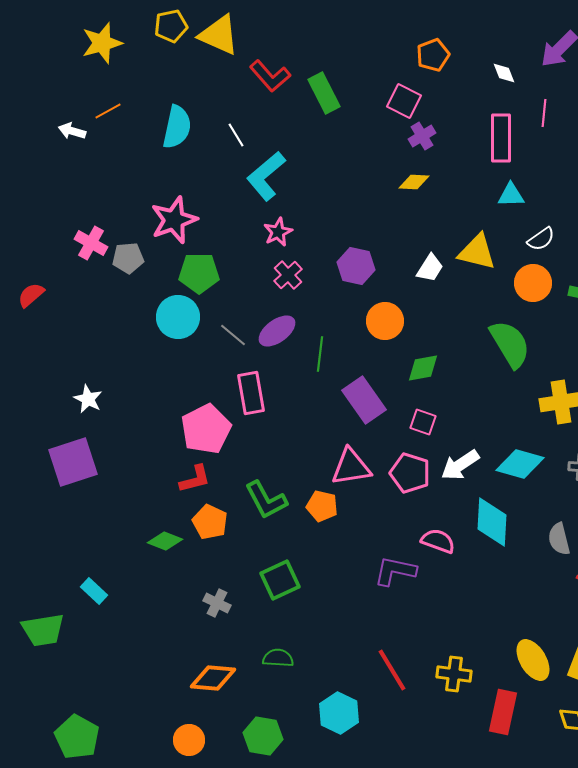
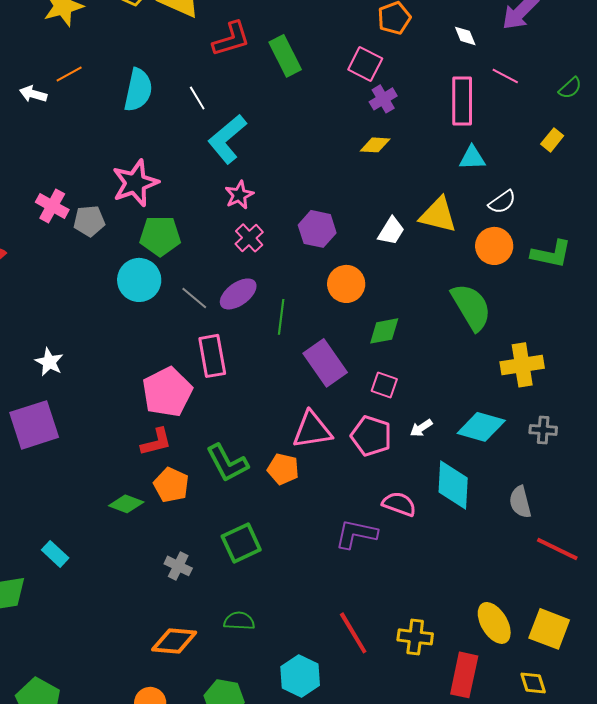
red L-shape: (270, 76) -> (231, 39), turned -66
pink line: (544, 113) -> (505, 76), turned -68
white arrow: (460, 465) -> (421, 428), size x0.6

